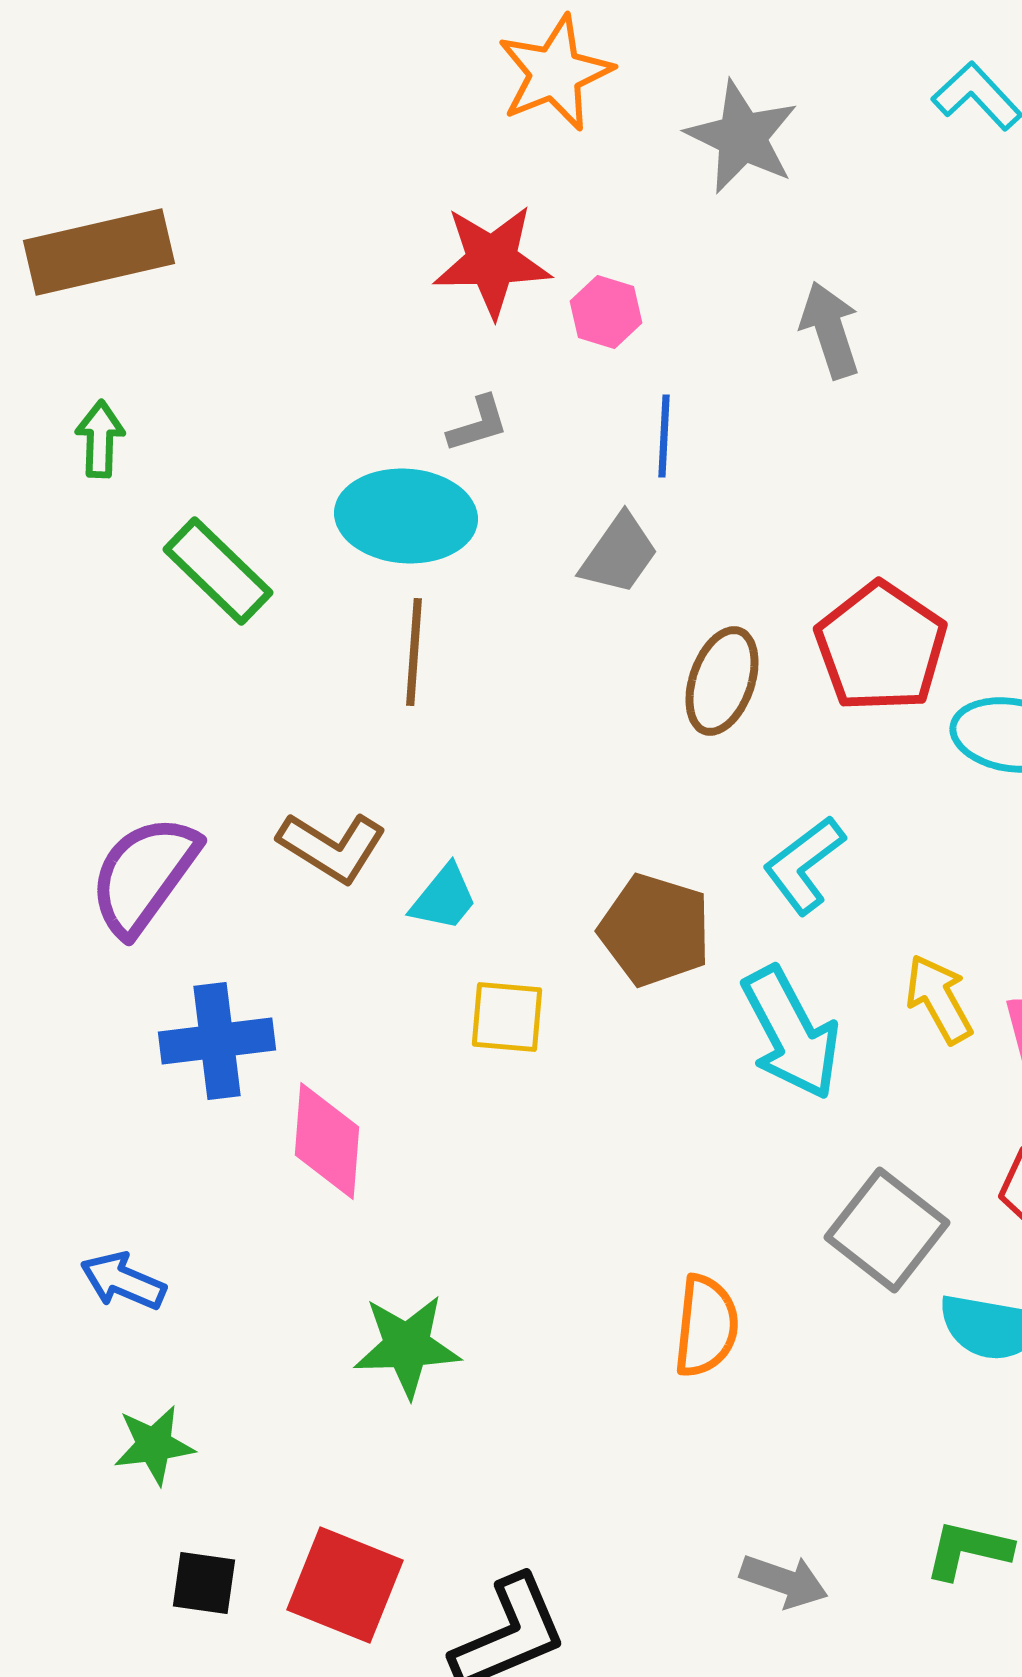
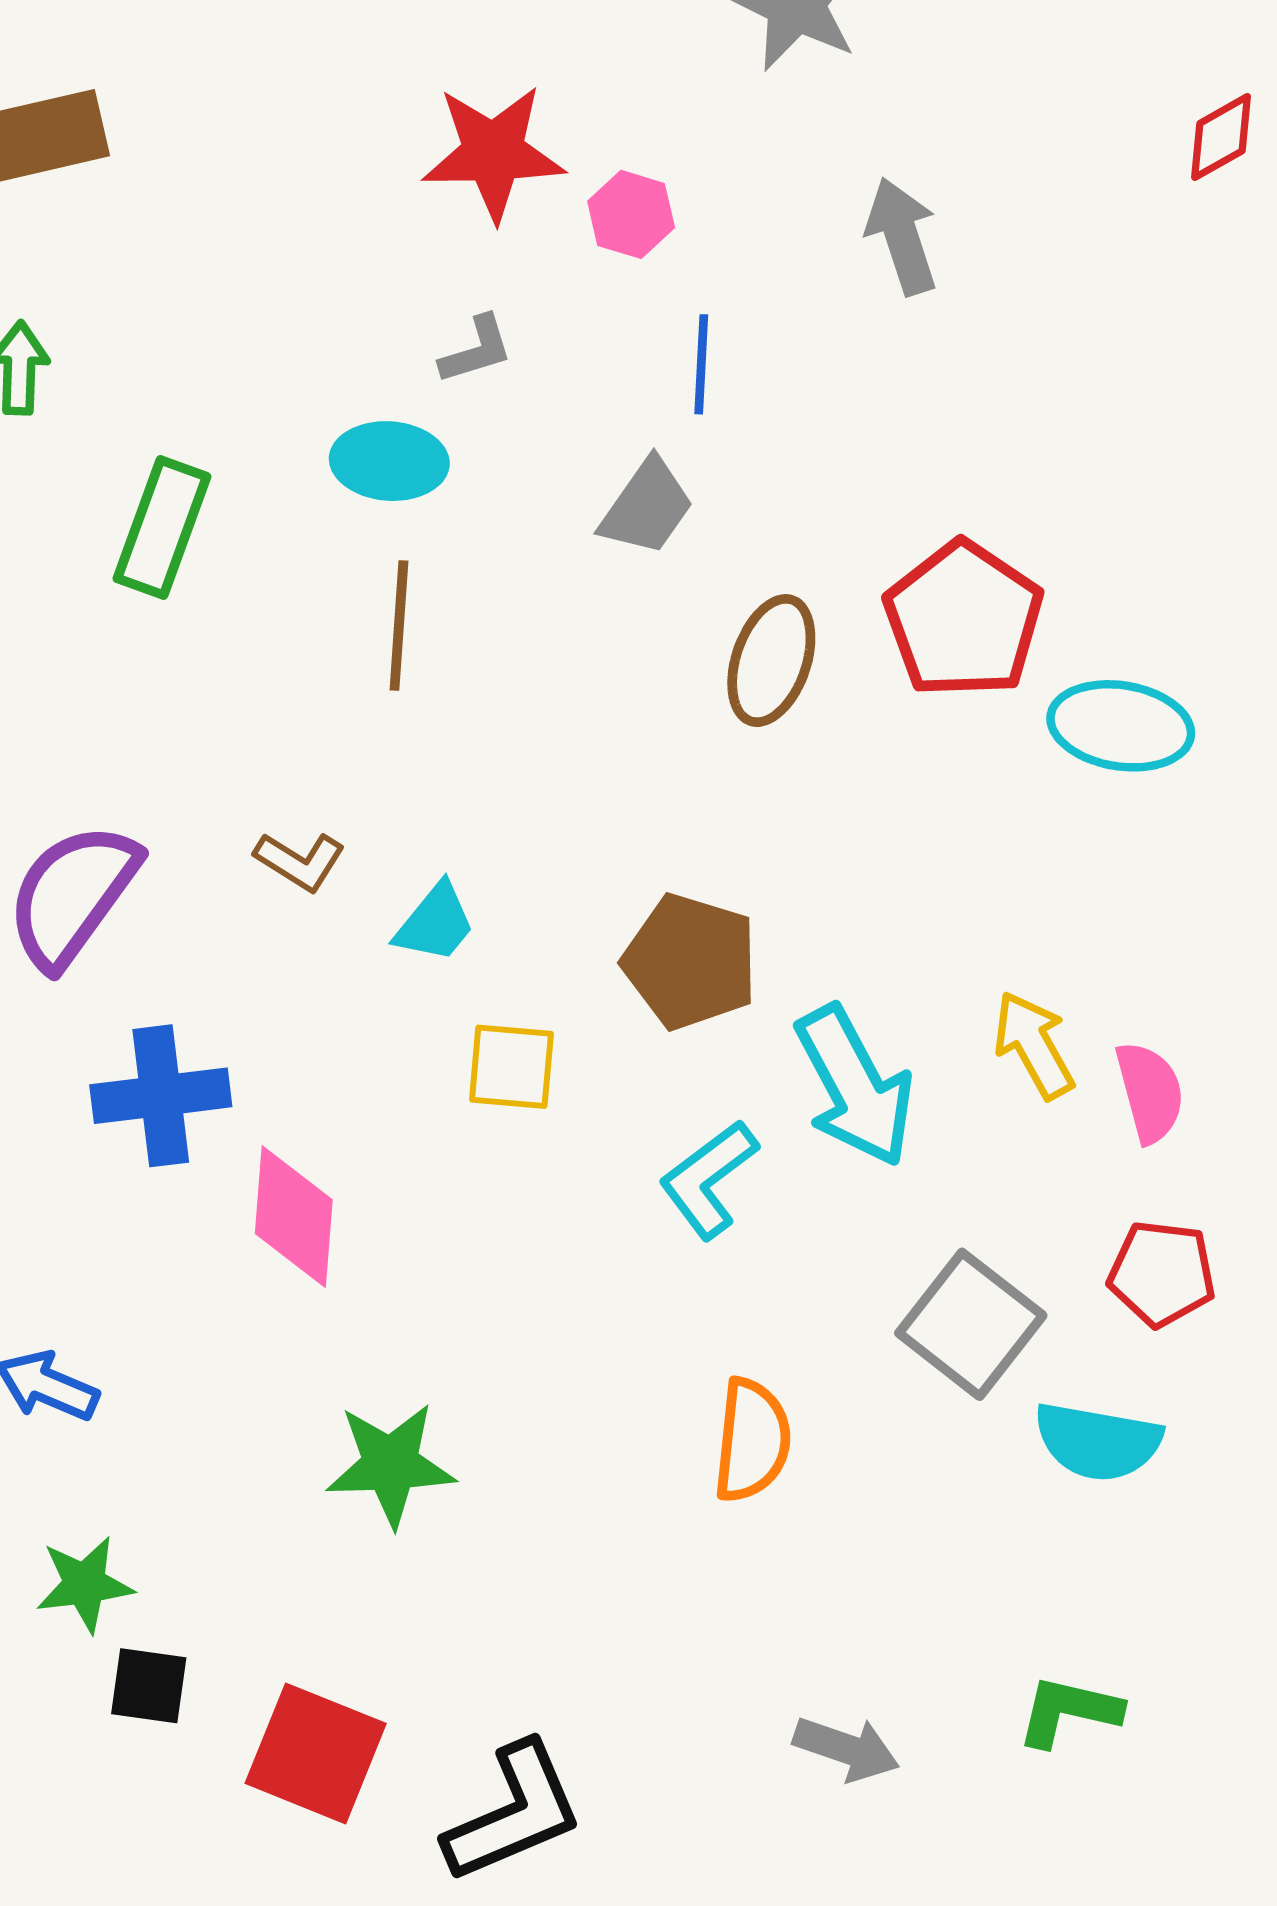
cyan ellipse: (406, 516) -> (389, 461), size x0.7
green rectangle: (218, 571) -> (162, 528), turned 66
brown L-shape: (332, 847) -> (300, 861), size x0.7
cyan L-shape: (804, 865) -> (708, 1179), moved
black square: (204, 1583) -> (149, 1686), moved

